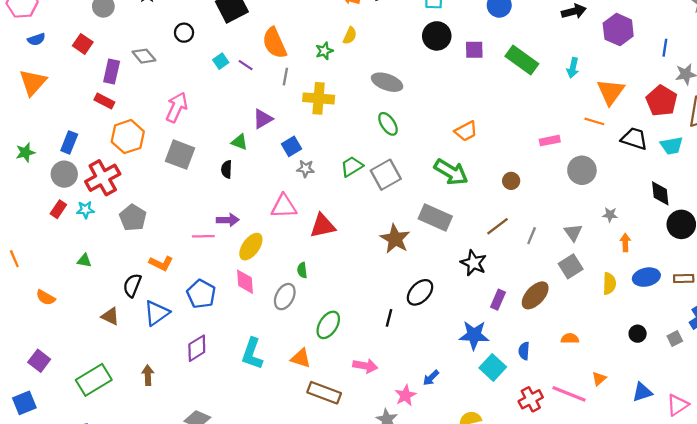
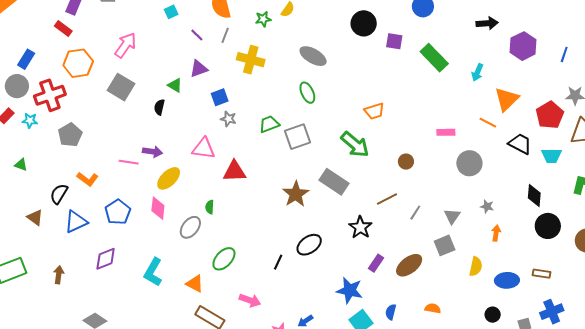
blue line: (665, 48) -> (564, 54), moved
purple line: (246, 65) -> (197, 35), moved
blue ellipse: (646, 277) -> (507, 280), moved

